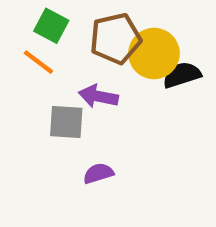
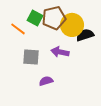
green square: (51, 26) -> (35, 18), moved
purple arrow: (98, 96) -> (60, 52), moved

